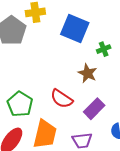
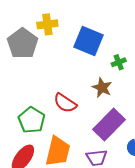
red semicircle: (62, 99) -> (65, 103), moved
purple rectangle: (94, 109) -> (109, 125), size x1.4

